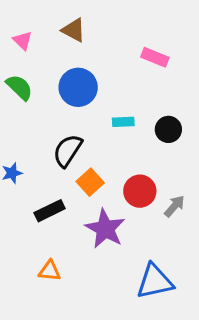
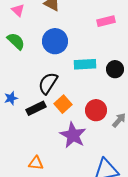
pink rectangle: (155, 57) -> (106, 21), turned -36
cyan rectangle: (123, 122) -> (85, 64), size x1.5
black rectangle: (50, 211) -> (36, 108), moved

